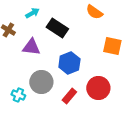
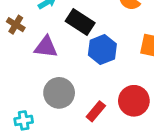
blue hexagon: (69, 63) -> (102, 50), moved
cyan cross: (18, 95) -> (24, 120), moved, turned -32

